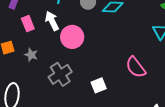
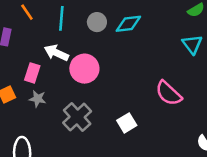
white arrow: (52, 21) -> (56, 53), turned -30
pink rectangle: (28, 24) -> (32, 73), moved, turned 49

